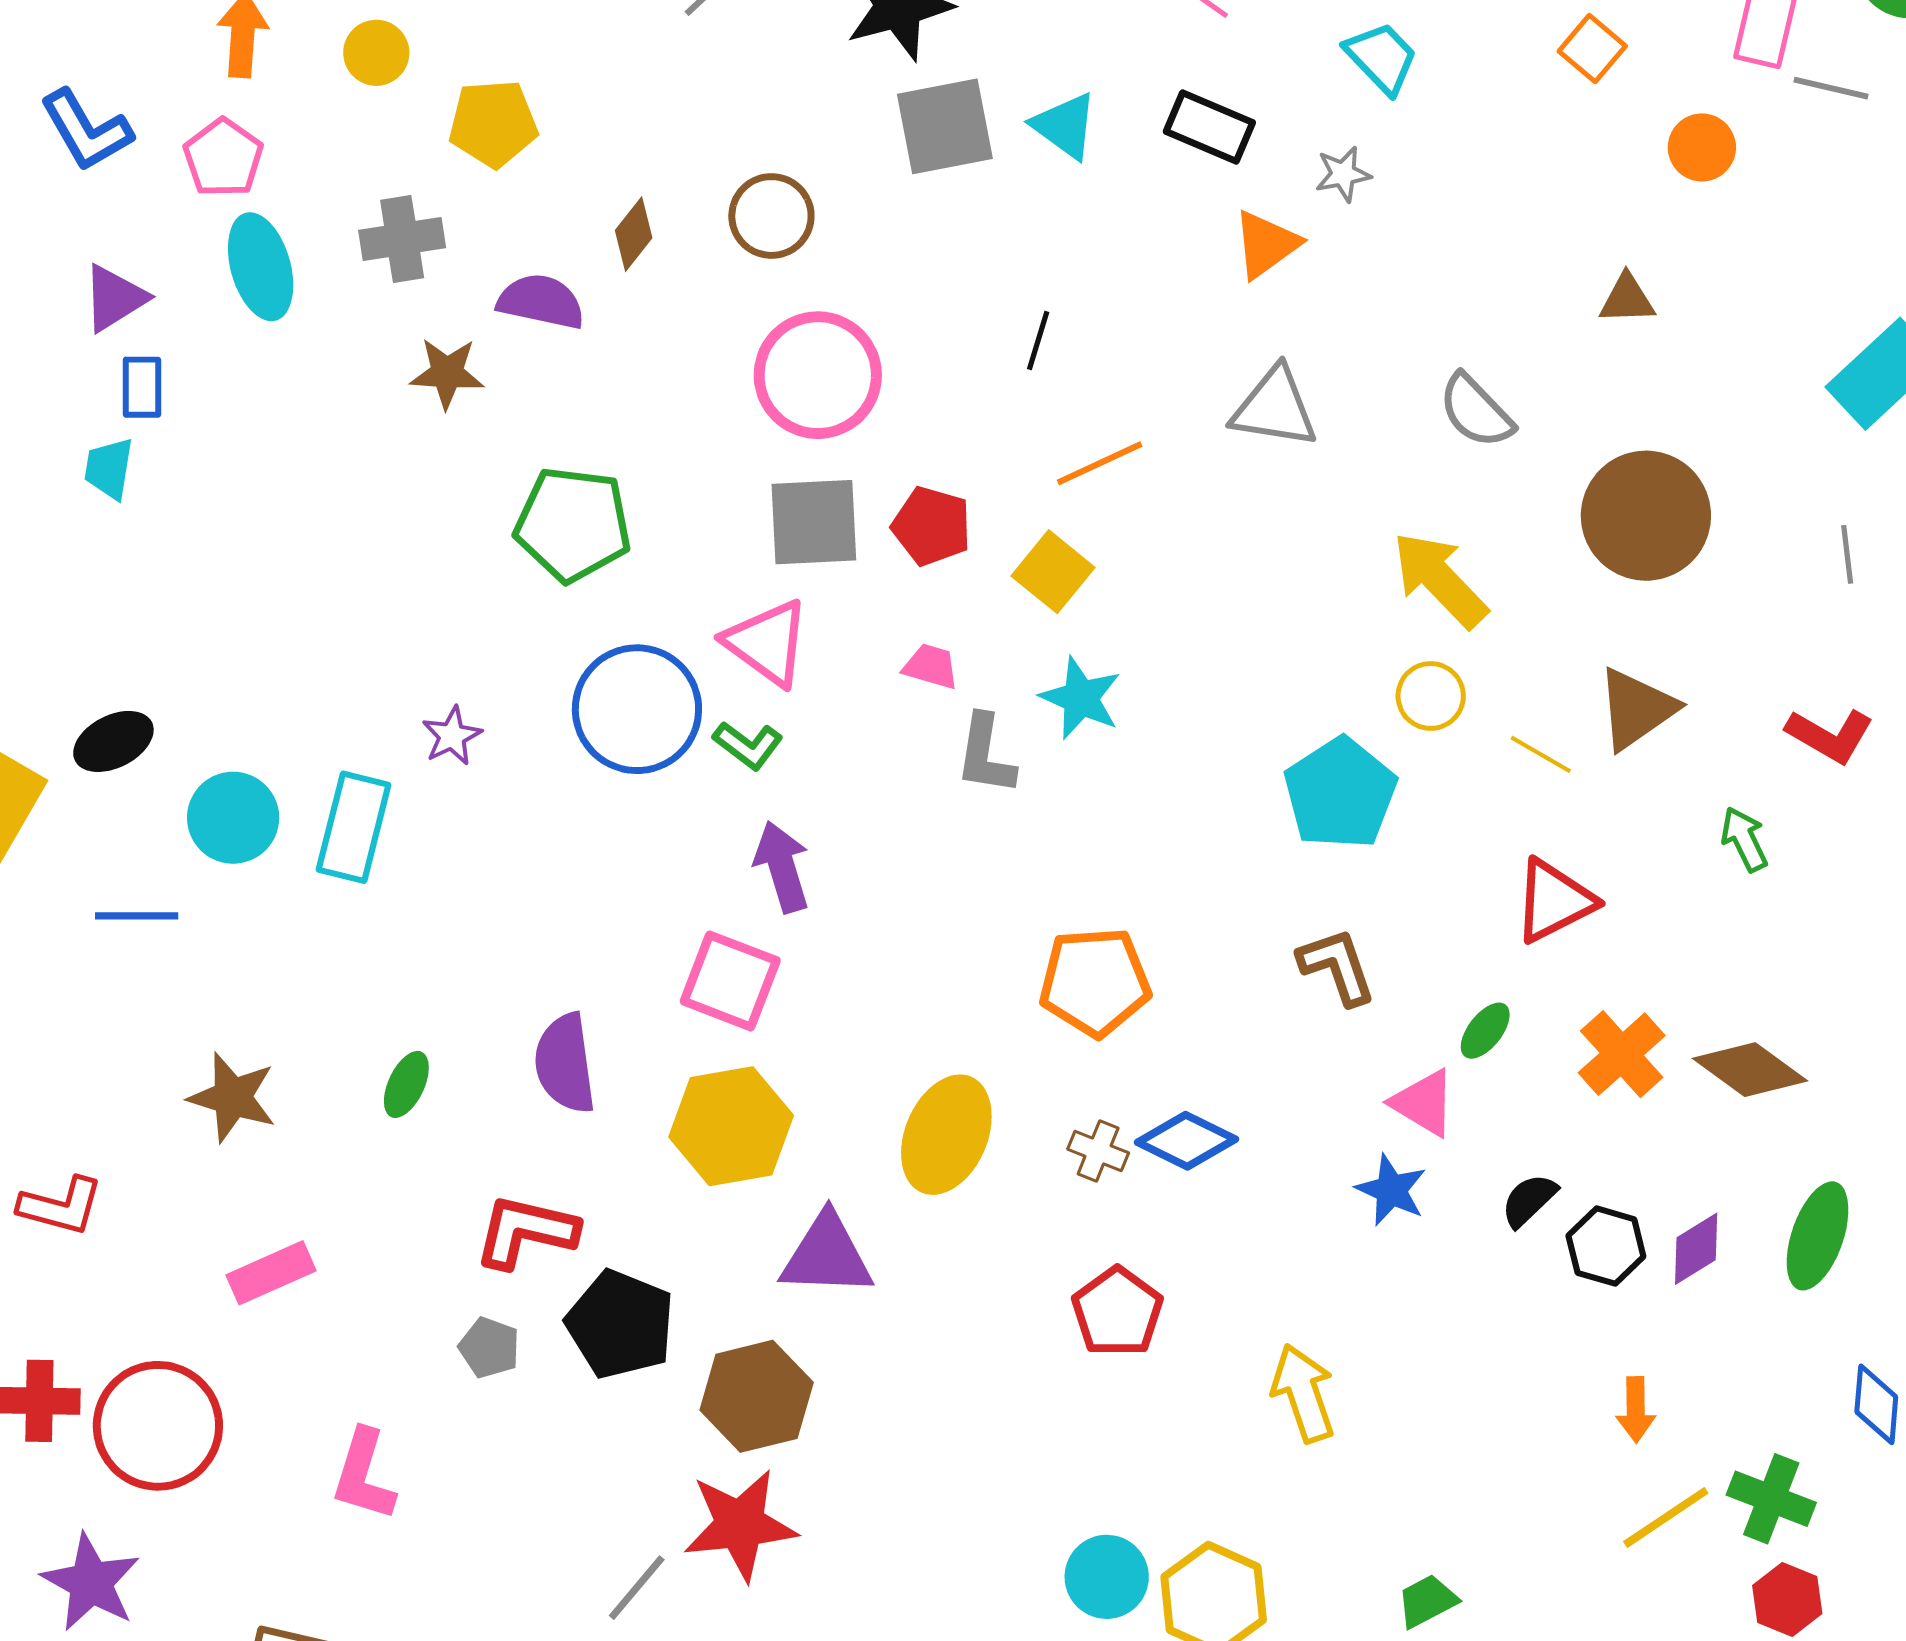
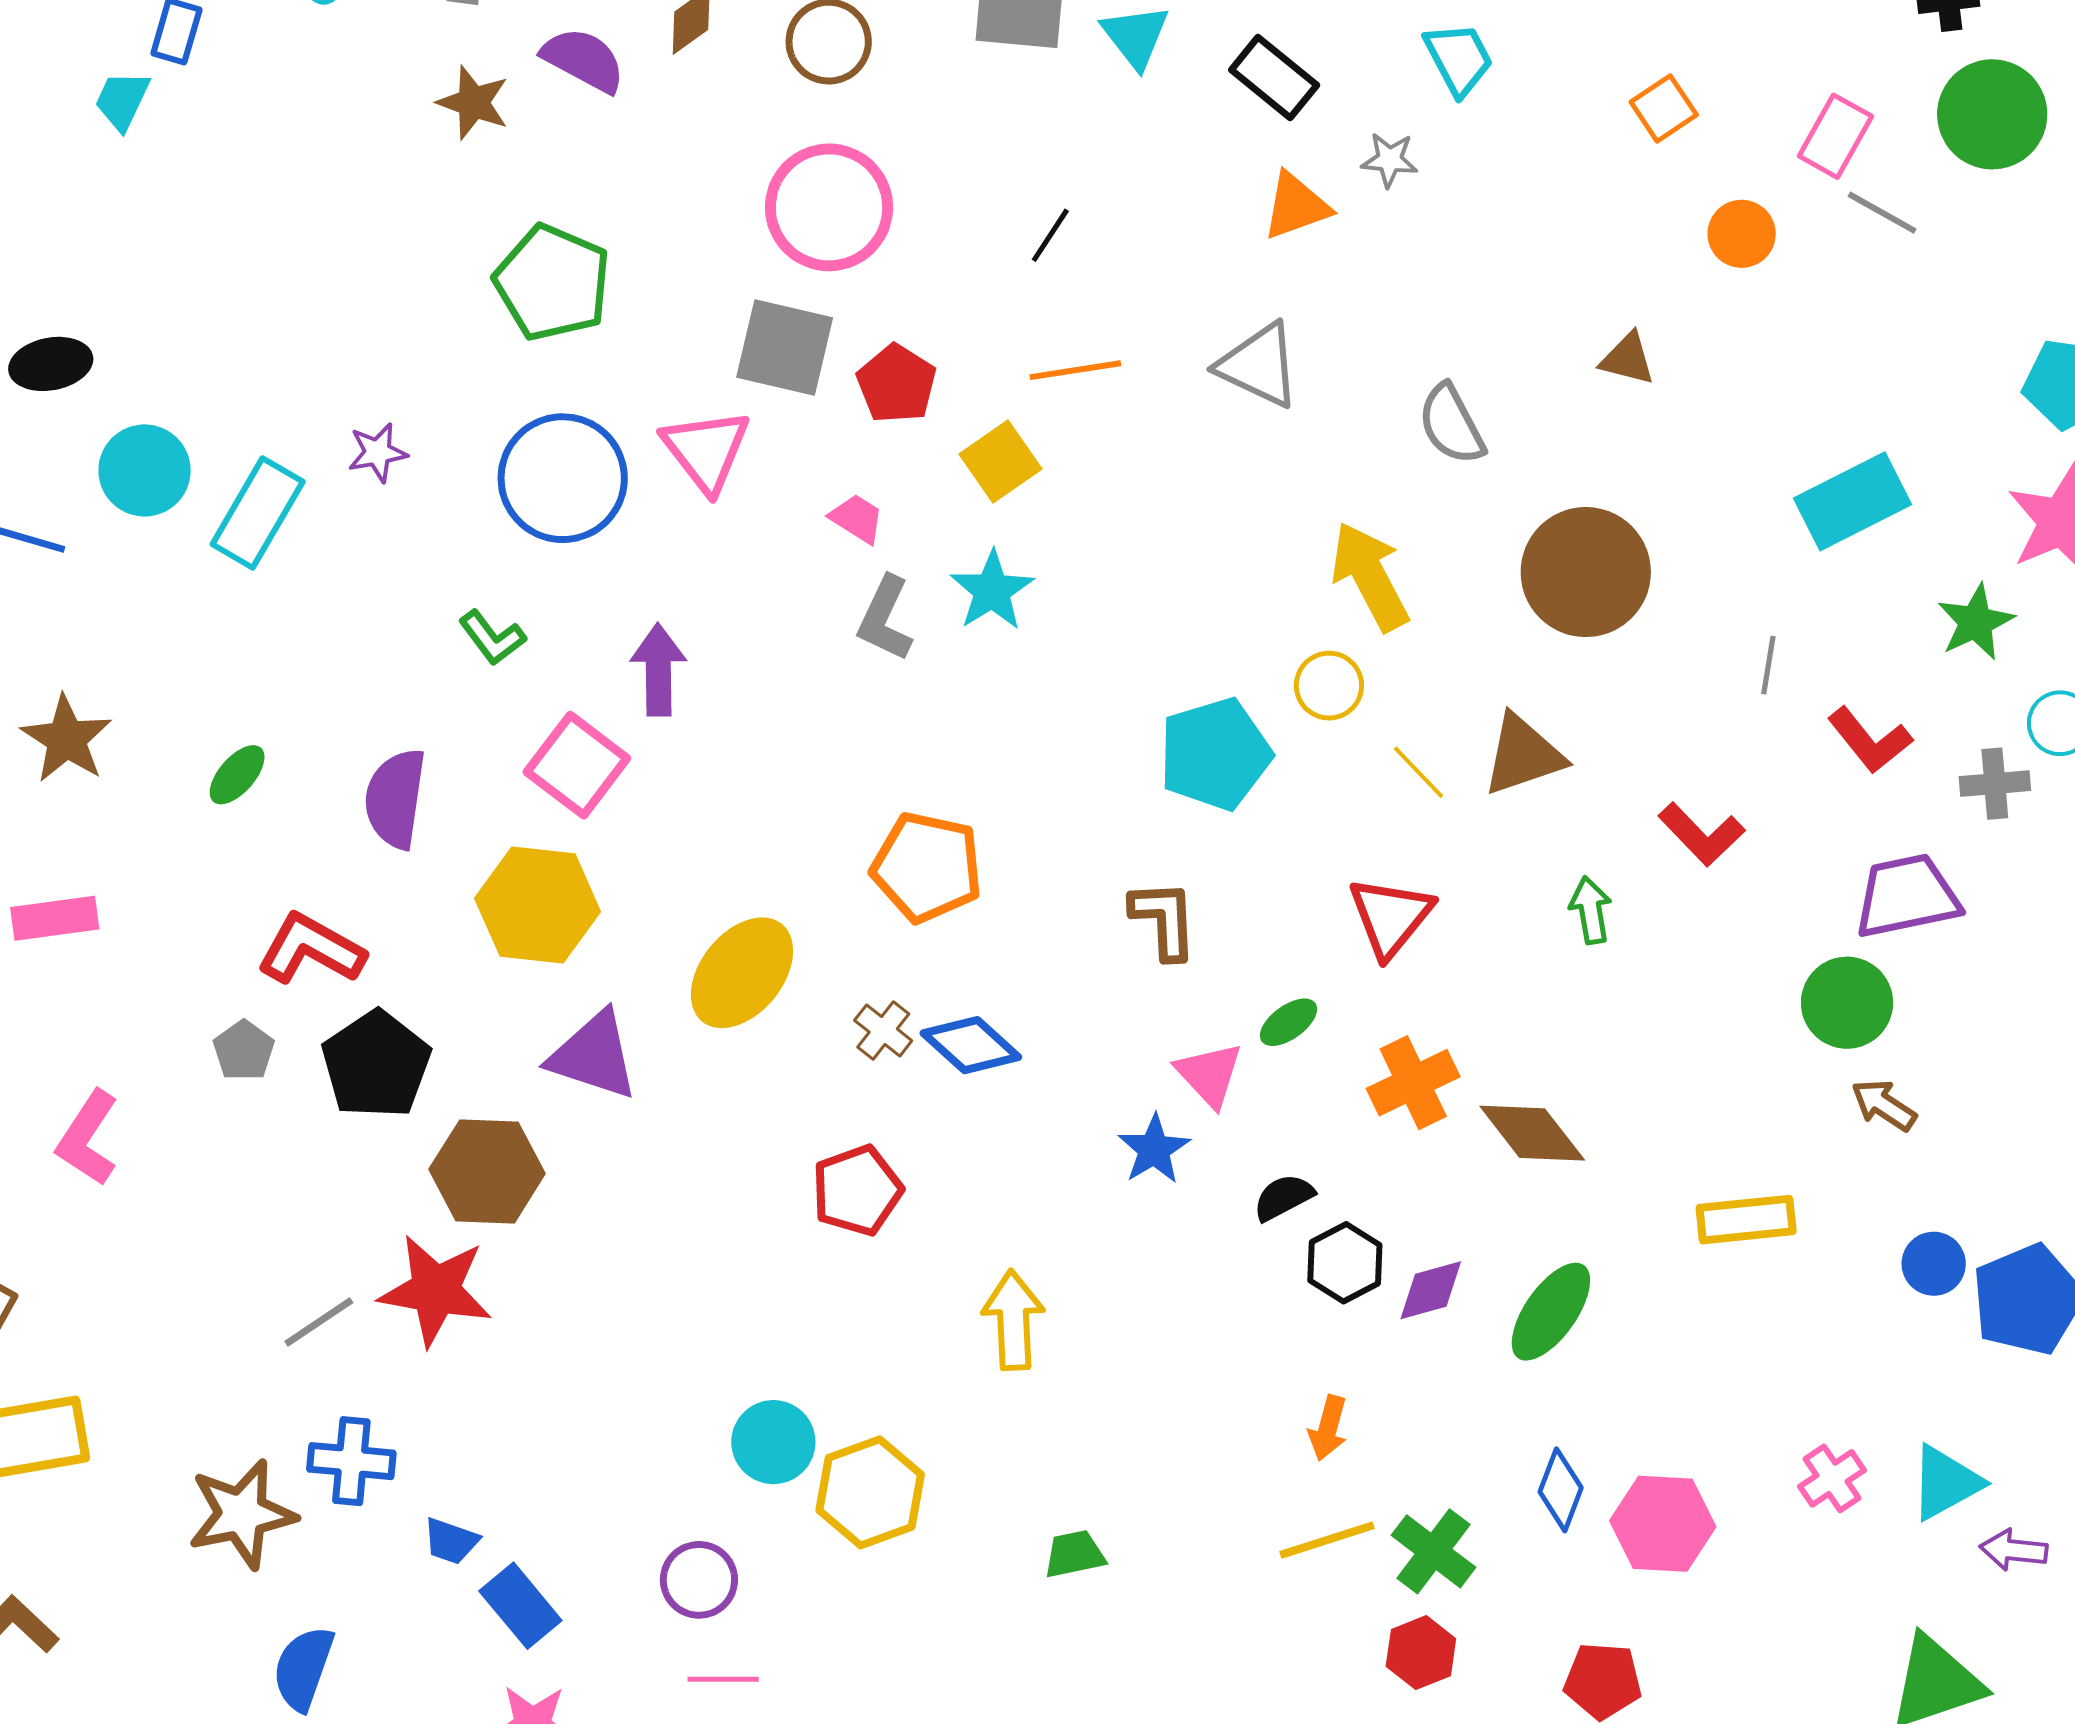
green L-shape: (748, 745) -> (492, 638), moved
red triangle: (1554, 901) -> (1391, 917), turned -40

